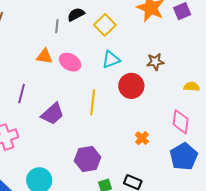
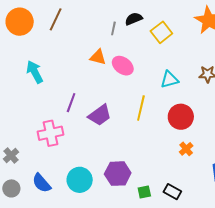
cyan triangle: (111, 60) -> (170, 80), moved
red circle: (131, 86) -> (181, 117), moved
purple line: (22, 93) -> (71, 103), moved
purple hexagon: (88, 159) -> (118, 174), moved

